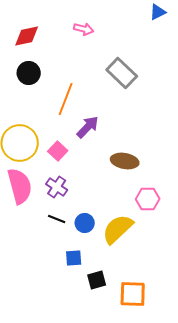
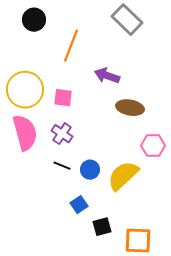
purple arrow: (88, 127) -> (107, 76), moved, turned -115
pink square: (58, 151) -> (63, 98), turned -36
blue square: (74, 258) -> (79, 205), turned -30

